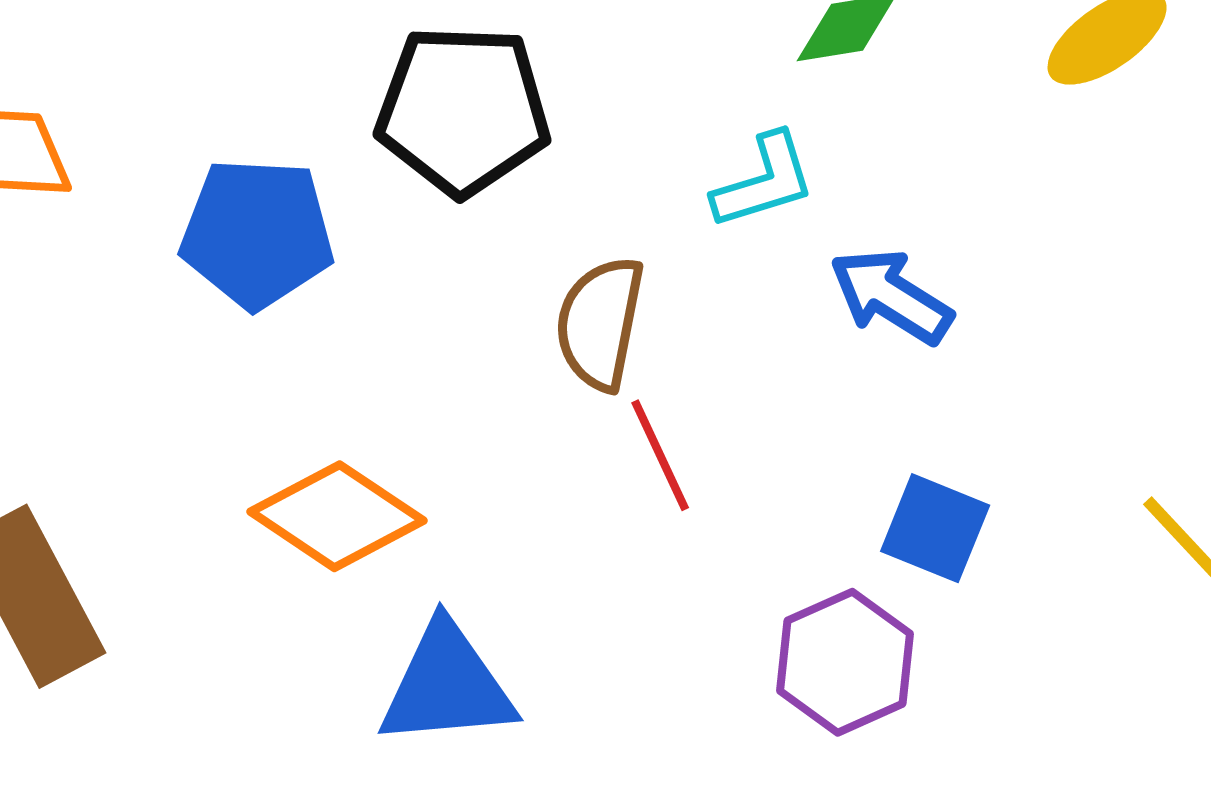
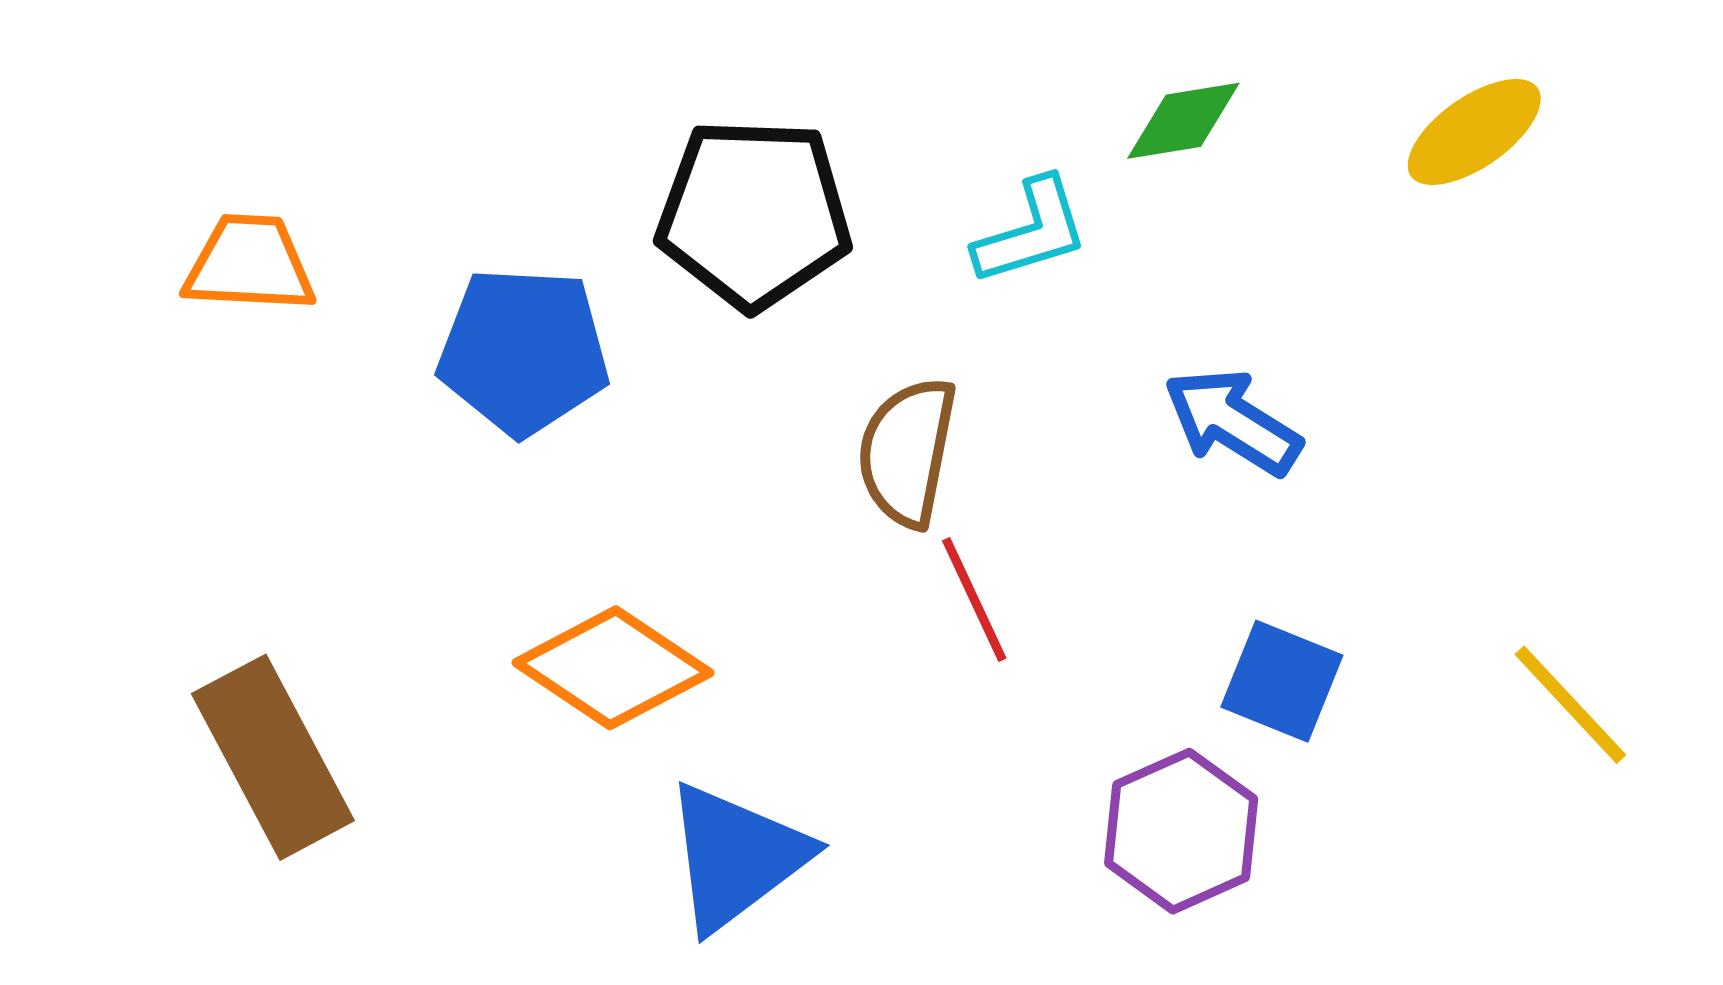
cyan L-shape: (764, 181) -> (1031, 232), moved
blue triangle: (447, 685) -> (736, 857), turned -32

